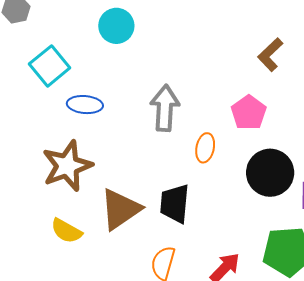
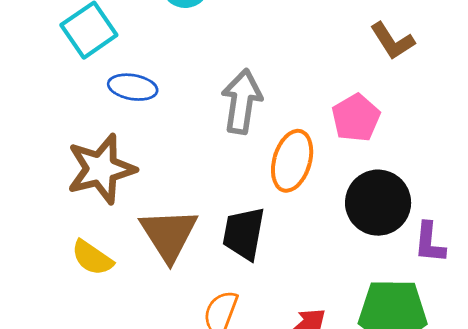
brown L-shape: (270, 55) -> (392, 41), turned -84
orange ellipse: (205, 148) -> (292, 161), size x1.5
brown triangle: (120, 209) -> (169, 235), turned -33

